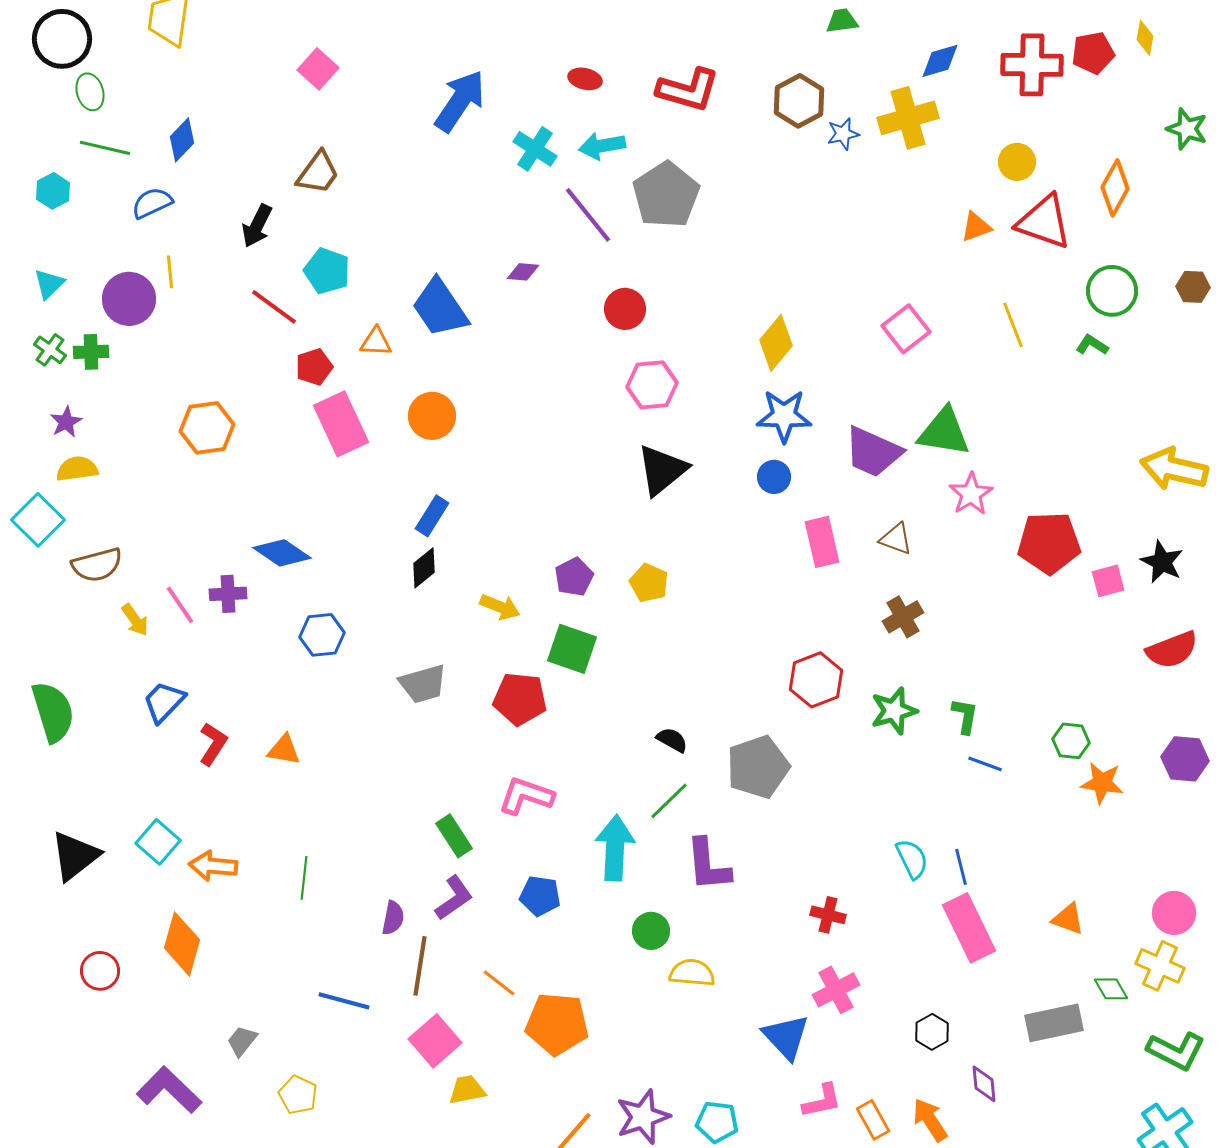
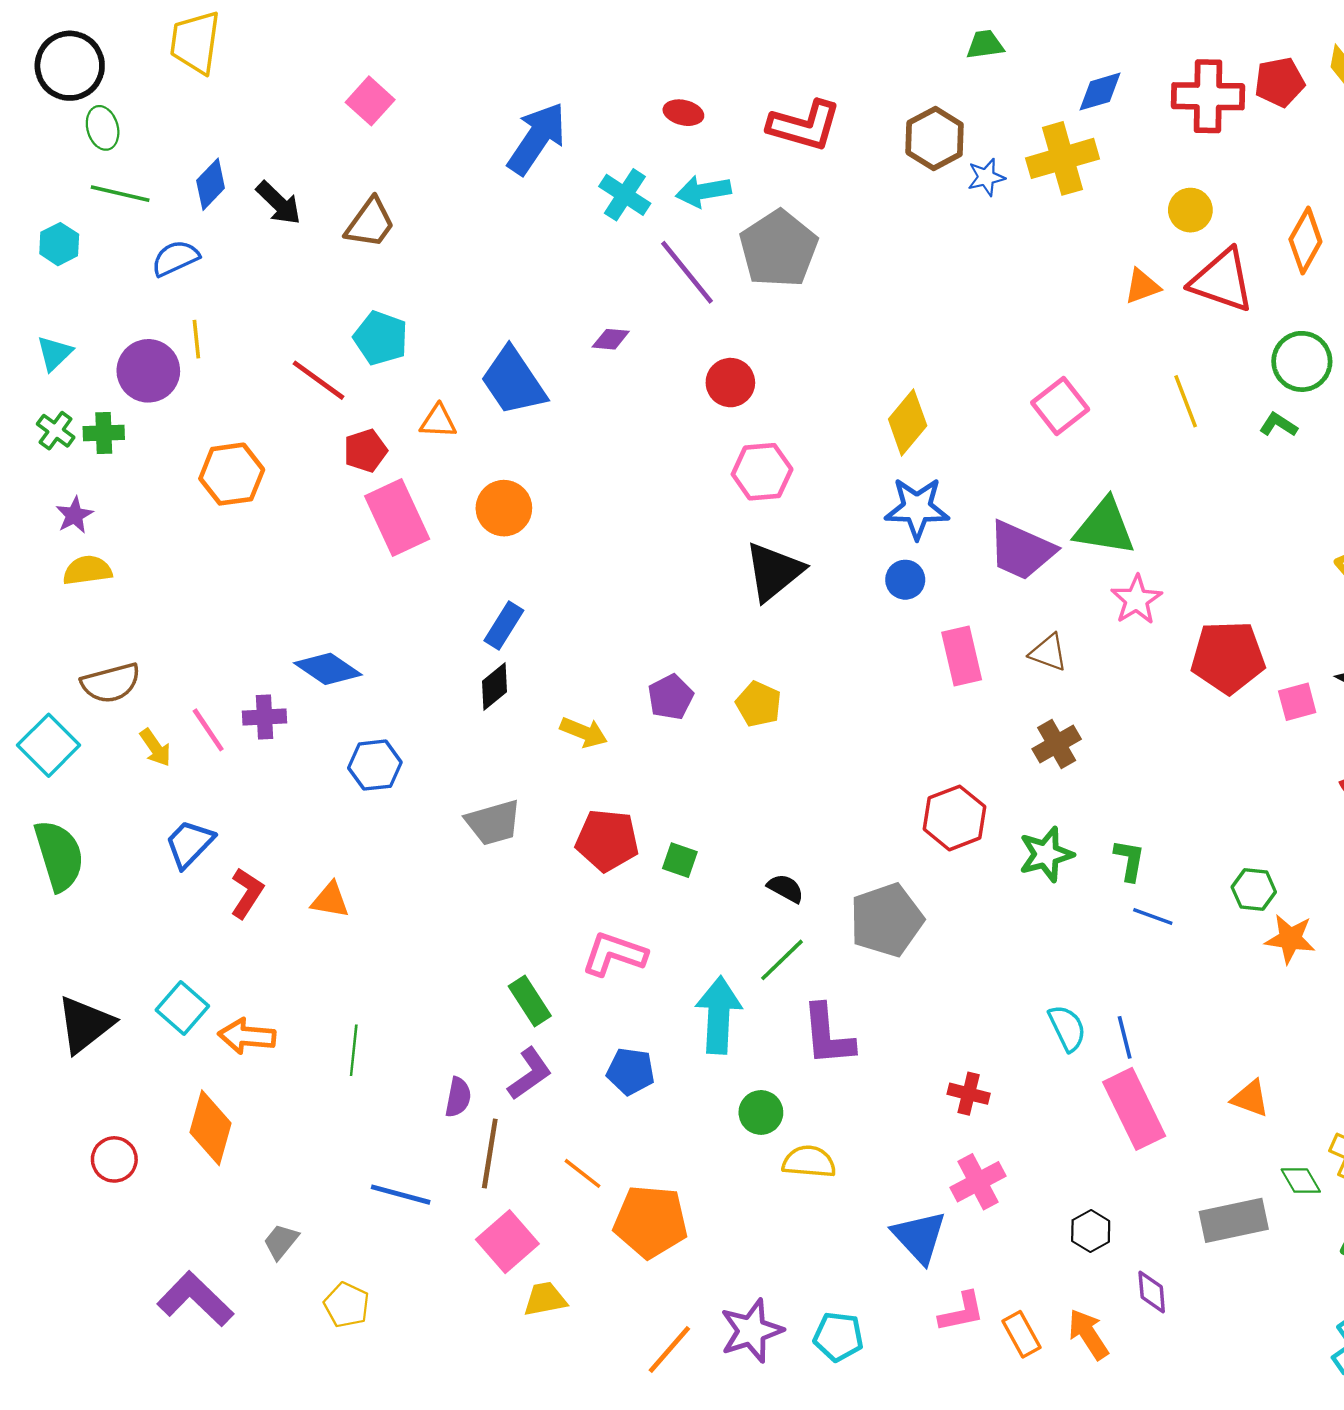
black arrow: (257, 226) -> (279, 203), moved, turned -72
orange hexagon: (207, 428) -> (232, 474), moved
cyan square: (38, 520) -> (49, 745), moved
green square: (572, 649) -> (680, 860), moved, size x0.6

